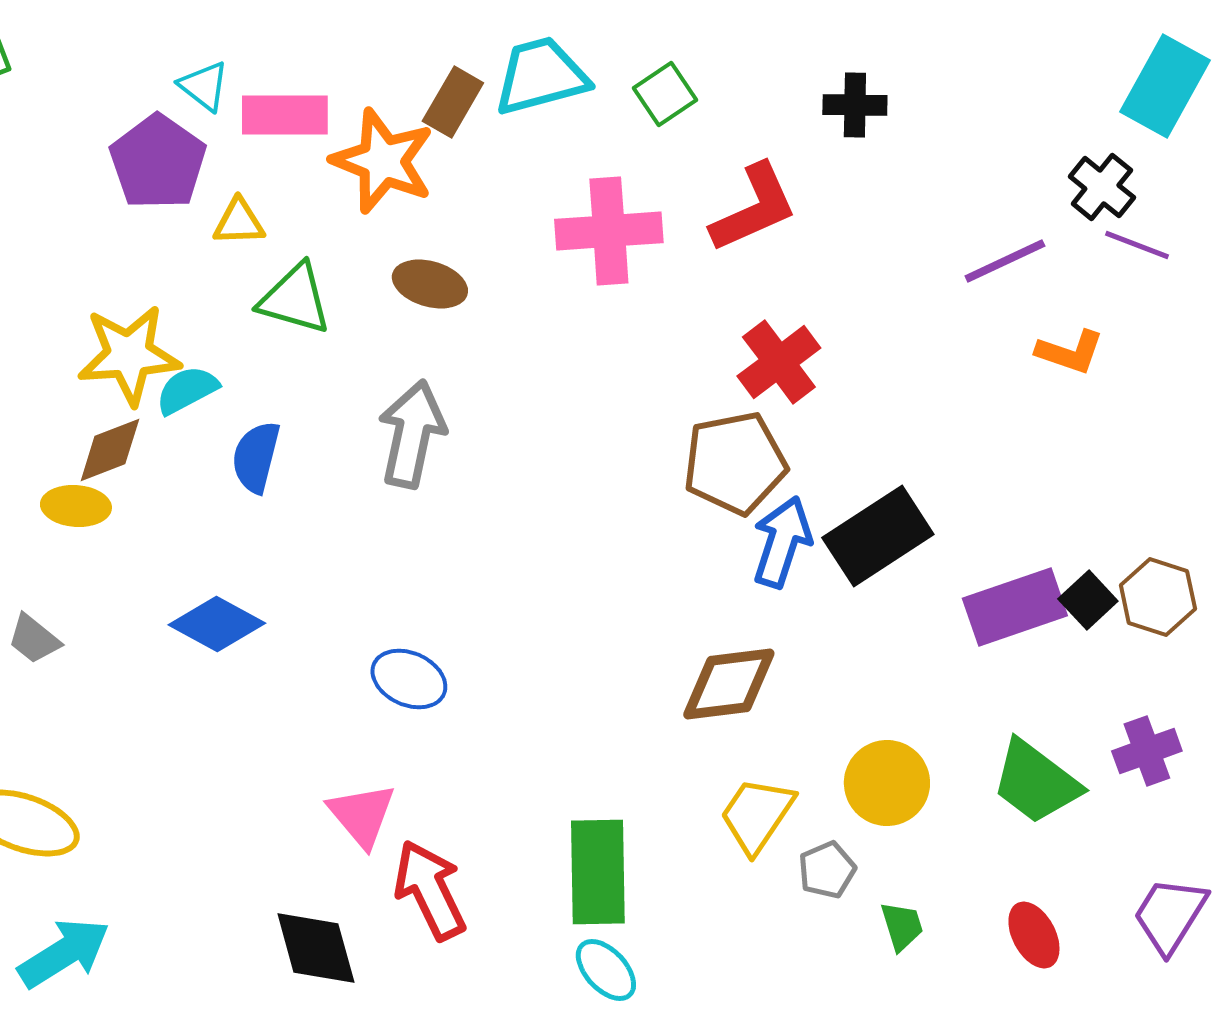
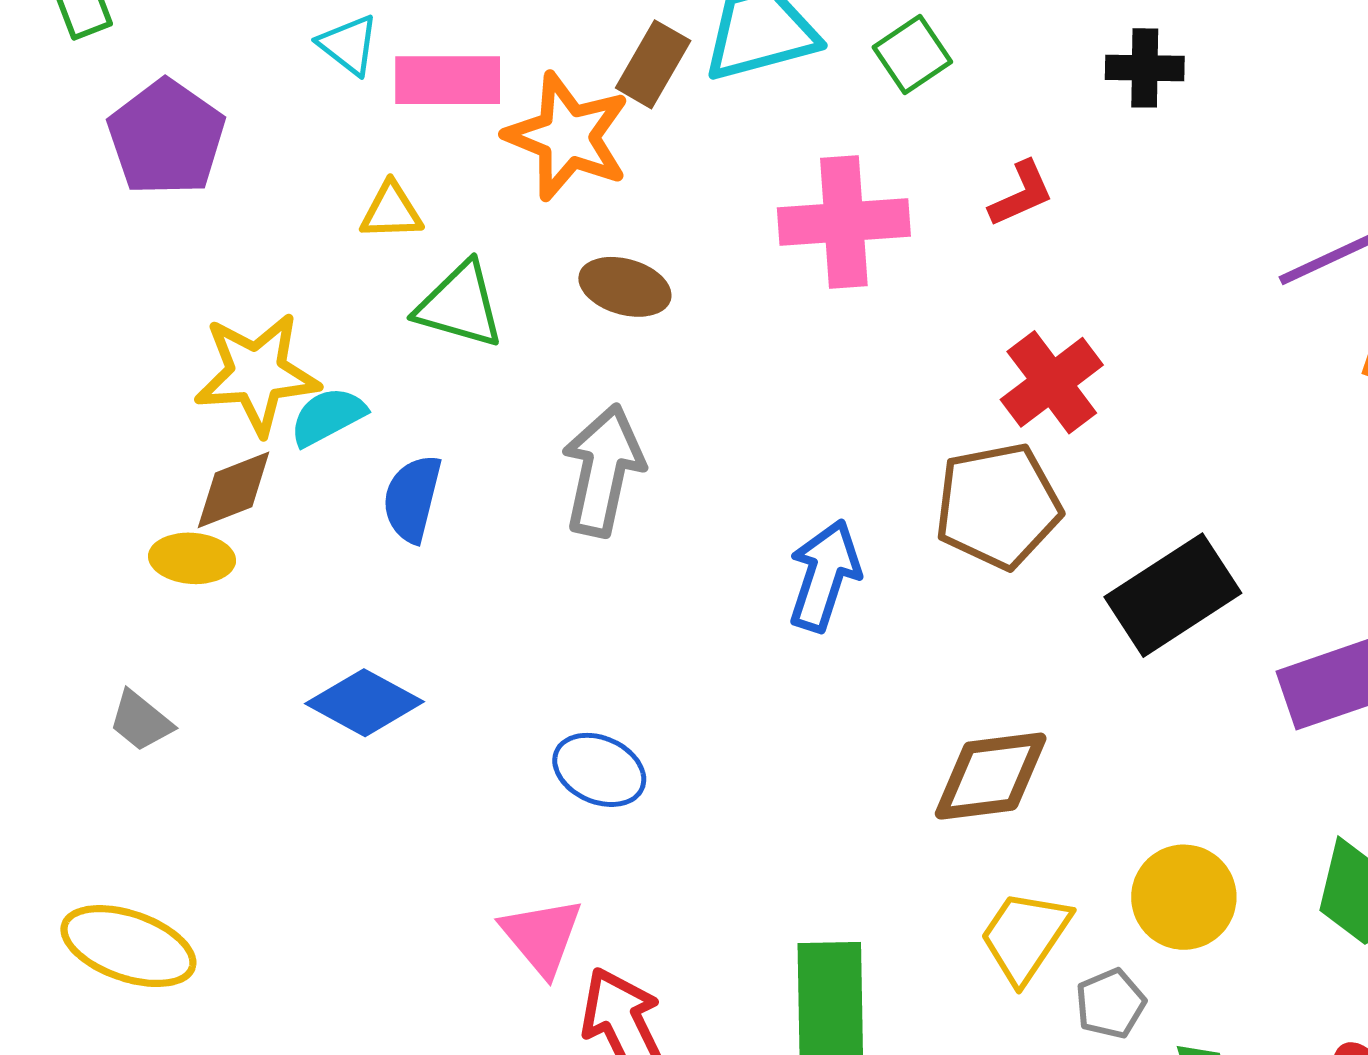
purple pentagon: (158, 162) -> (166, 138), moved
red L-shape: (754, 208) -> (1021, 194), size x0.6
blue arrow: (782, 542) -> (824, 575), moved

